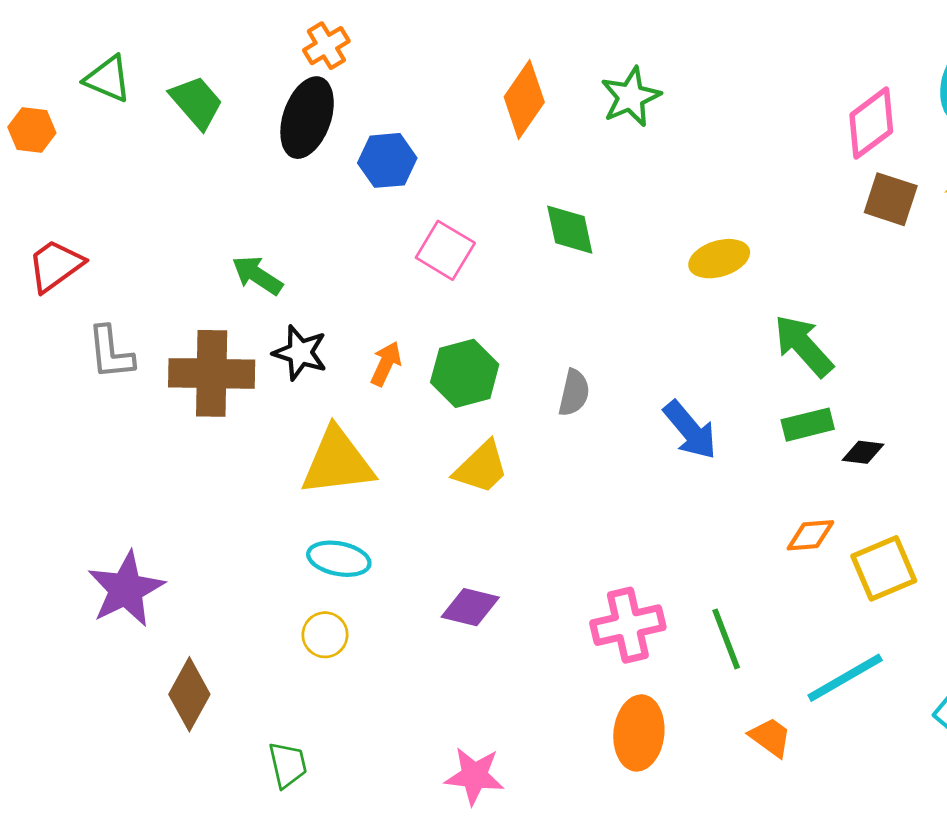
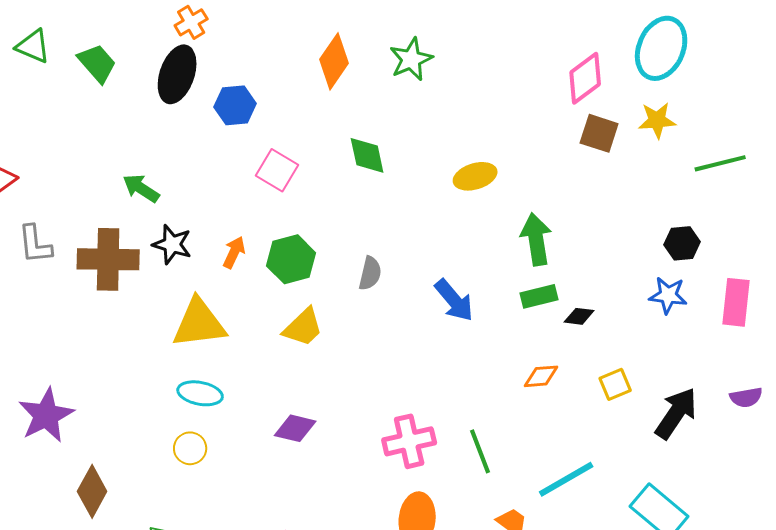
green arrow: (804, 346) -> (536, 239), turned 33
yellow square: (884, 568) -> (615, 384), moved, size x0.7

